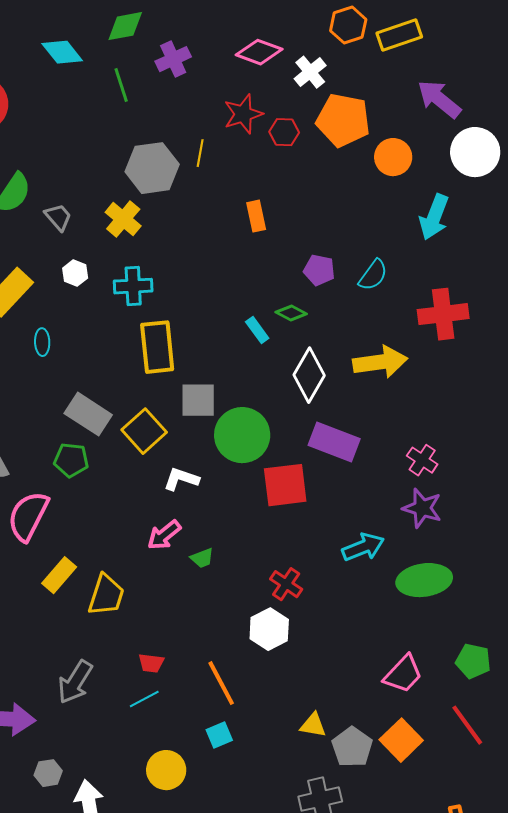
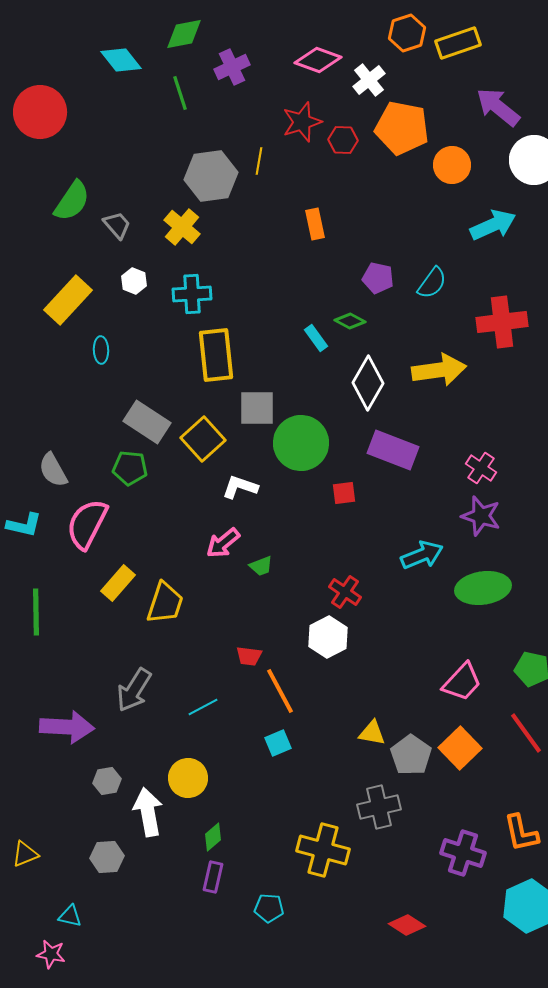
cyan arrow: (434, 217) -> (493, 225), turned -135
red square: (285, 485) -> (344, 493), size x0.5
red trapezoid: (151, 663) -> (249, 656), moved
yellow circle: (166, 770) -> (188, 778), moved

